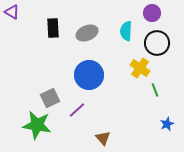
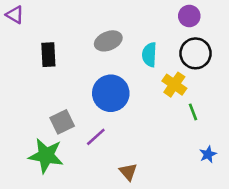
black rectangle: (53, 28) -> (48, 55), moved
cyan semicircle: (126, 31) -> (149, 55), moved

